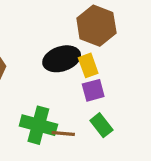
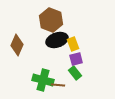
brown hexagon: (96, 26) -> (51, 20), moved
green rectangle: (101, 125) -> (75, 73), moved

